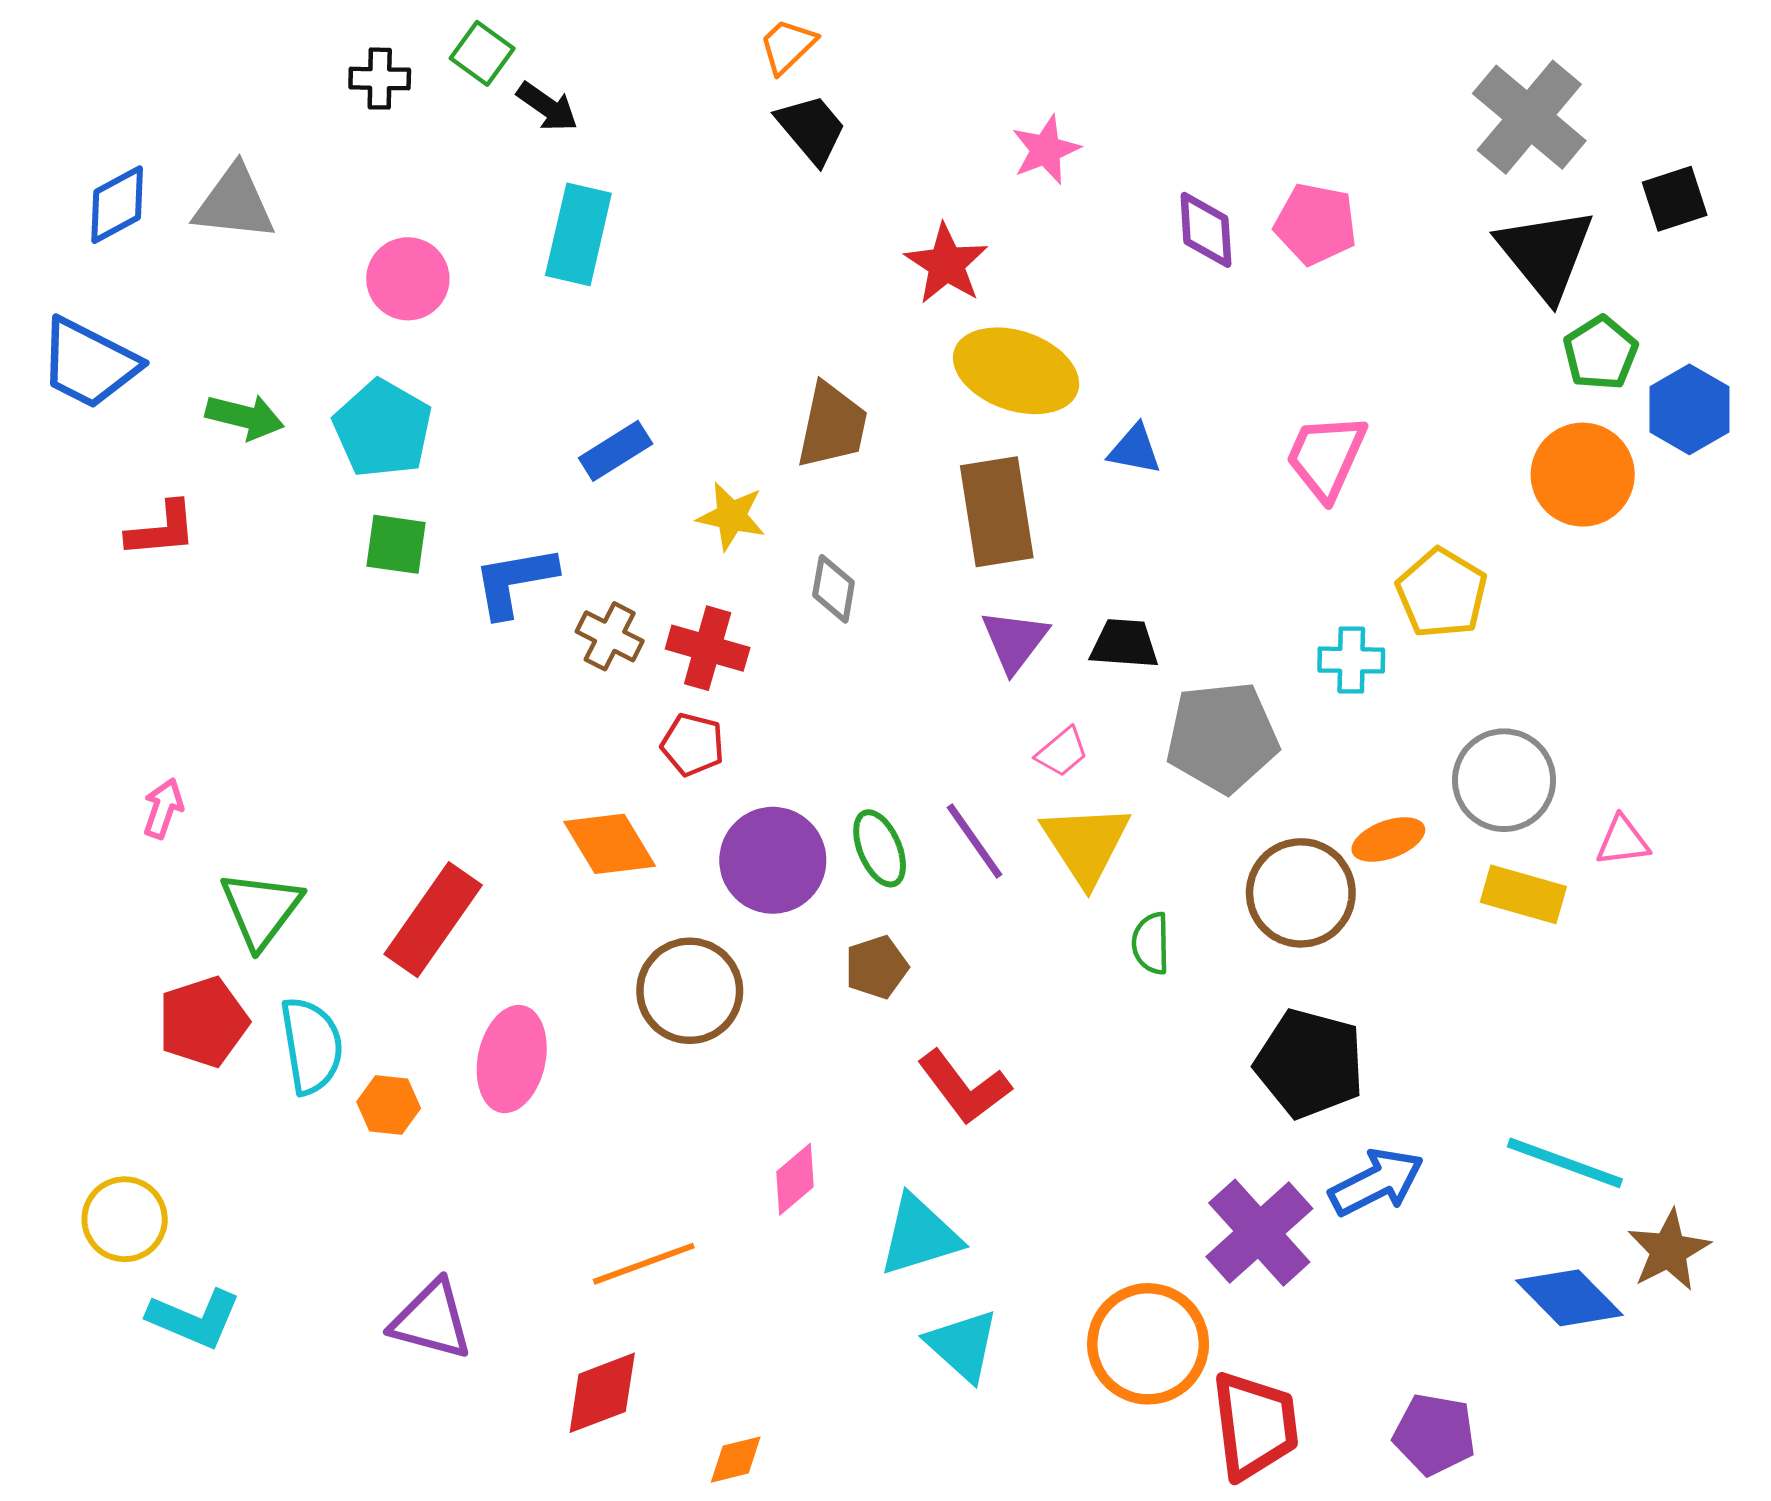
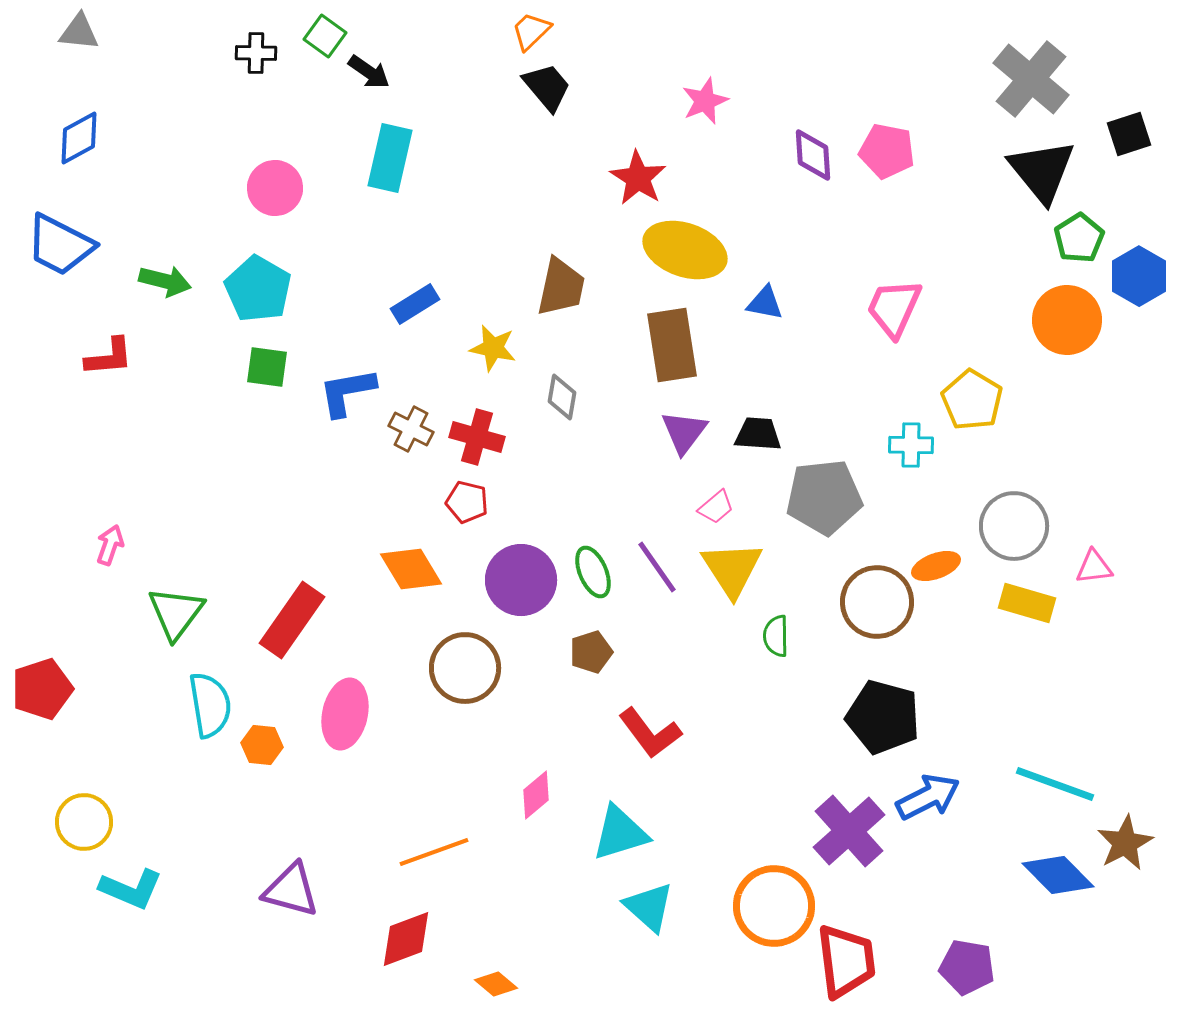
gray triangle: (234, 203) -> (79, 32), moved, size x0.7
red pentagon: (203, 1022) -> (42, 689), moved
orange diamond: (736, 1460) -> (496, 984), turned 54

